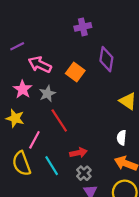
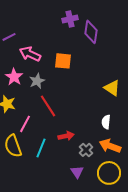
purple diamond: (106, 59) -> (91, 32), moved
orange square: (75, 72) -> (63, 61), turned -30
cyan line: (52, 166) -> (41, 148), turned 54
gray cross: (84, 173) -> (86, 150), moved

